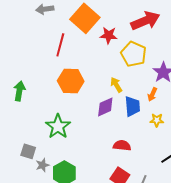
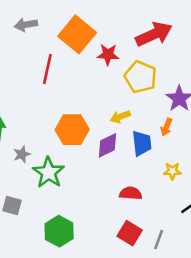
orange hexagon: (71, 81) -> (72, 130), moved
yellow arrow: (116, 85) -> (120, 117), turned -77
yellow star: (157, 120) -> (172, 171), moved
gray star: (43, 165) -> (22, 154), moved

